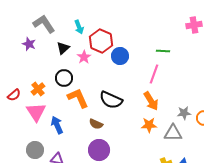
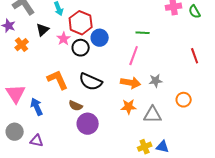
black circle: (64, 78) -> (81, 48), moved
orange cross: (38, 89) -> (22, 45), moved
orange arrow: (151, 101) -> (131, 83), turned -48
gray star: (184, 113) -> (156, 81), moved
purple circle: (99, 150) -> (88, 124), moved

